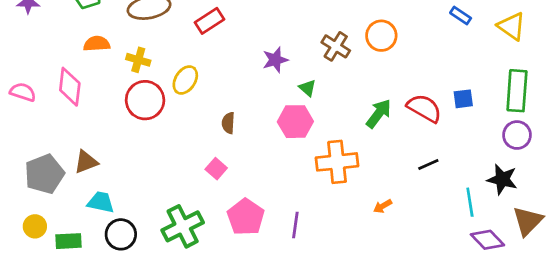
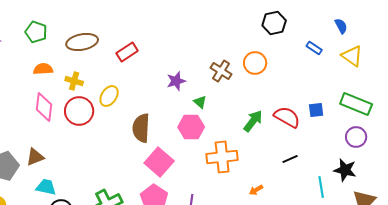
pink diamond: (70, 87) -> (44, 107), moved
green rectangle: (517, 91) -> (356, 104), turned -72
brown semicircle: (228, 123) -> (141, 128), size x1.8
pink square: (216, 169) -> (159, 162), moved, size x1.8

